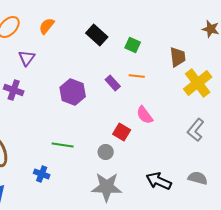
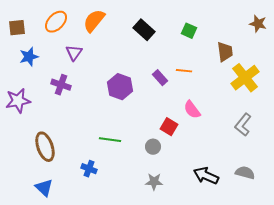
orange semicircle: (47, 26) -> (94, 21), size x1.4
green square: (133, 45) -> (189, 31), moved
gray star: (107, 187) -> (154, 182), size x0.6

